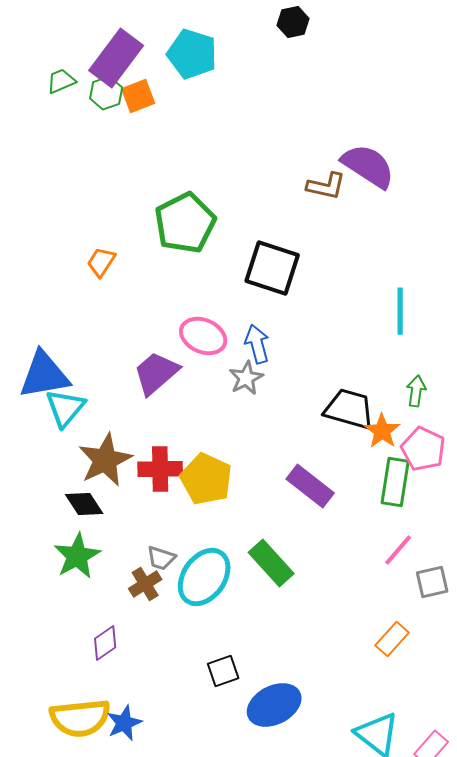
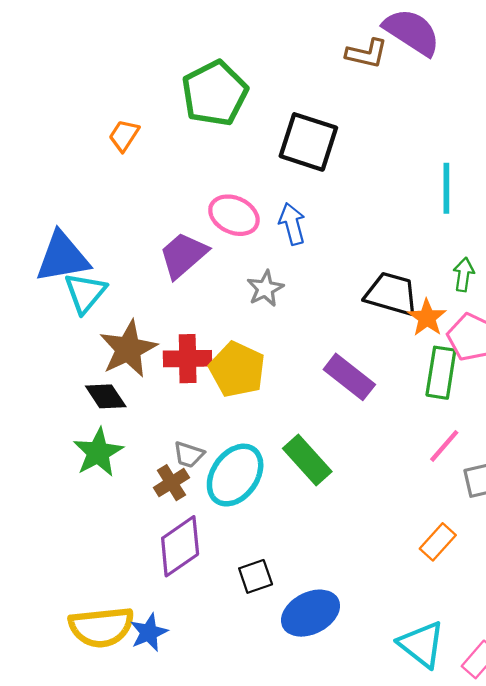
gray star: (246, 378) -> (265, 289), moved
purple diamond: (105, 643) -> (180, 546), moved, size x1.6

